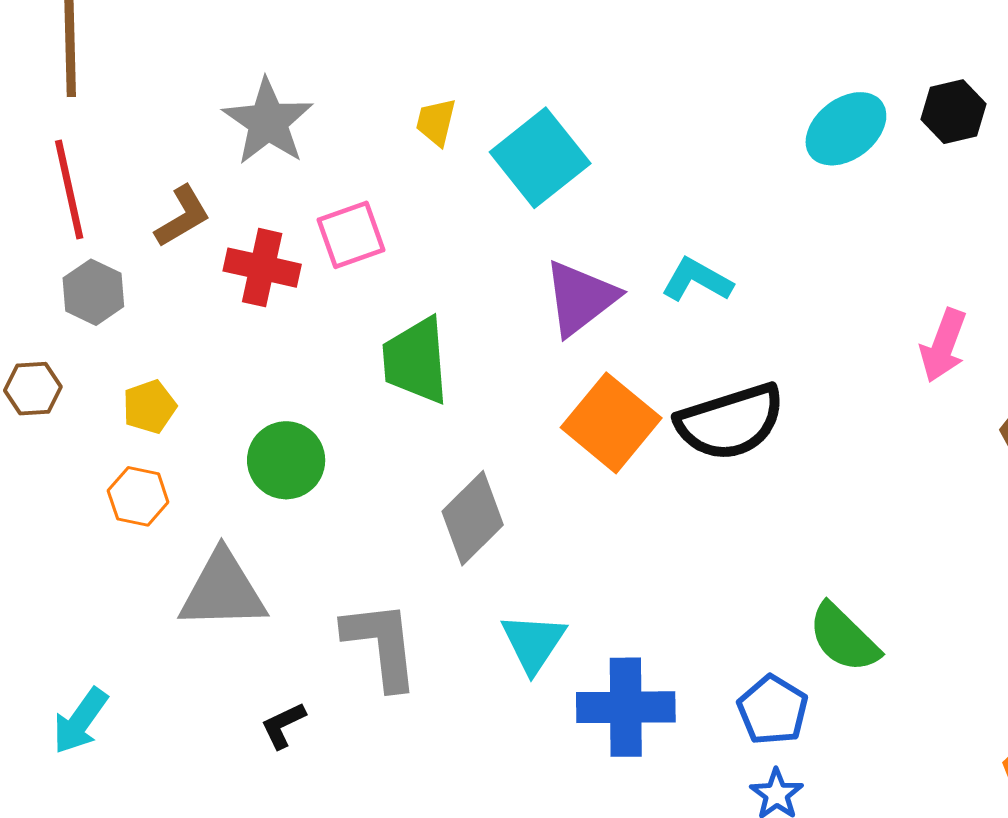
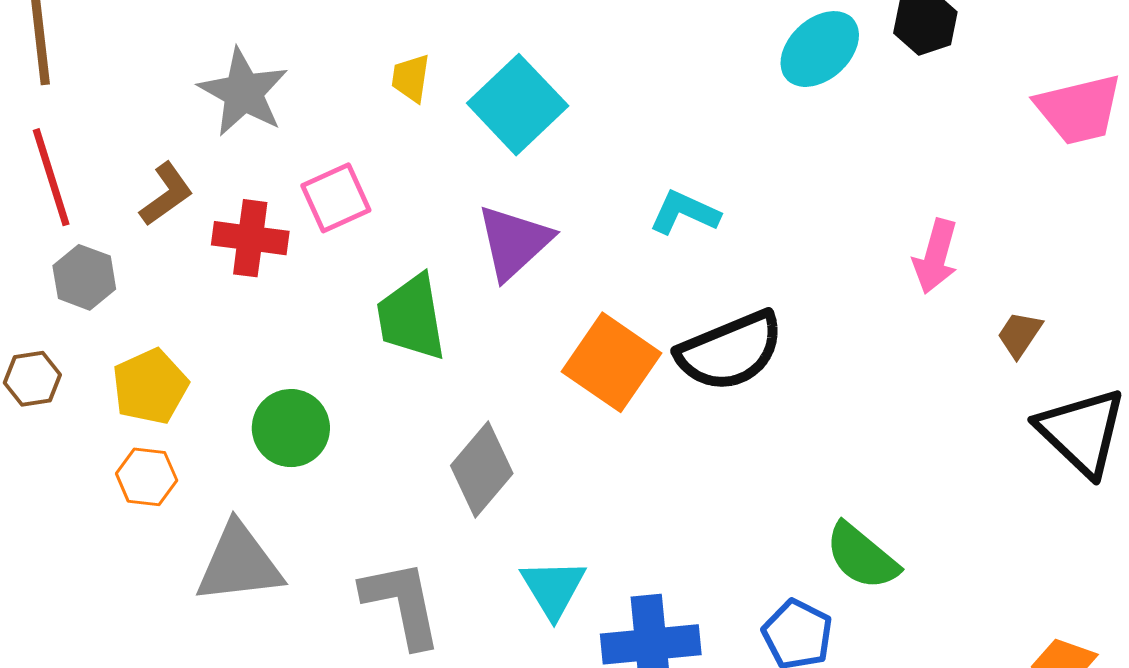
purple triangle: (580, 298) -> (514, 242), moved
yellow pentagon: (149, 407) -> (150, 387), size x1.4

